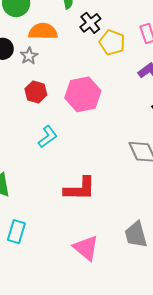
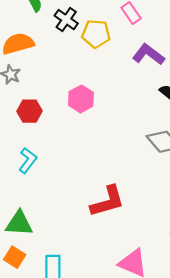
pink hexagon: (83, 94) -> (81, 99), size x0.7
cyan L-shape: (48, 137) -> (28, 160), moved

